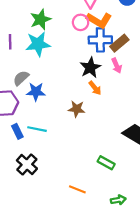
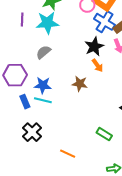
blue cross: (100, 40) -> (104, 22), turned 30
gray semicircle: (21, 78) -> (43, 52), moved
blue star: (36, 92) -> (43, 85), moved
orange line: (77, 189) -> (68, 154), moved

